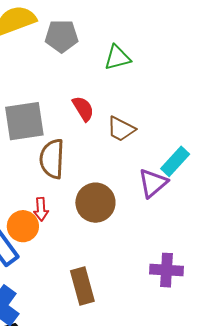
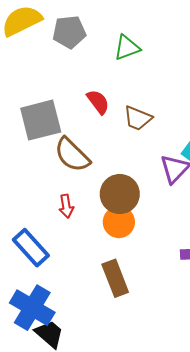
brown semicircle: (52, 159) -> (72, 155), turned -42
orange circle: (23, 226) -> (119, 222), moved

